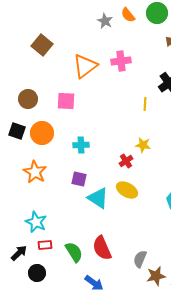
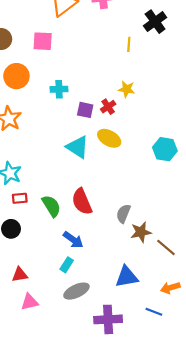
purple square: (79, 179) -> (85, 110), moved

